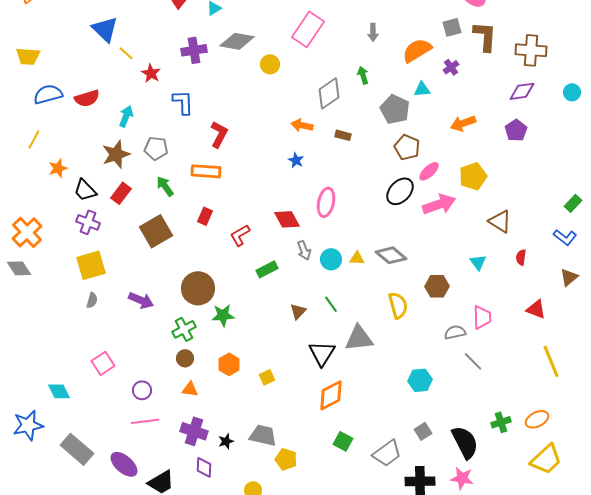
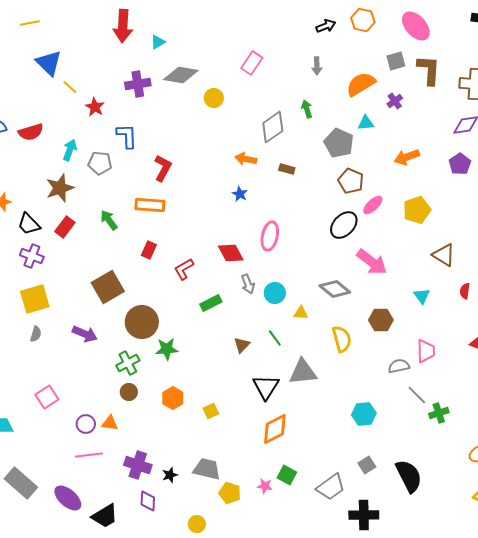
pink rectangle: (308, 29) -> (252, 63), size x0.7
gray pentagon: (156, 148) -> (100, 163), moved
pink arrow: (439, 204) -> (372, 262), moved, turned 56
brown square: (156, 231) -> (108, 287), moved
yellow triangle: (357, 258) -> (301, 313), moved
orange triangle: (190, 389) -> (110, 423), moved
green cross: (501, 422) -> (439, 413), moved
pink star: (462, 478) -> (265, 486), moved, size x0.7

